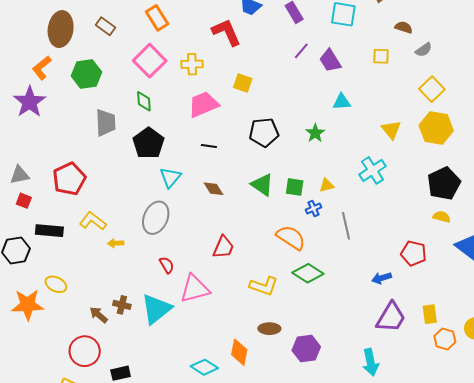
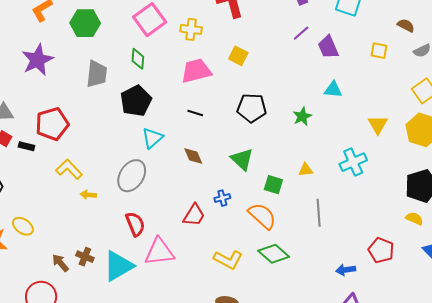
purple star: (30, 102) -> (38, 60), moved
green square: (295, 187) -> (273, 185), moved
blue cross: (314, 208) -> (222, 198), moved
black rectangle: (49, 231) -> (26, 146), moved, size x0.6
red semicircle: (167, 265) -> (135, 224), size x1.4

